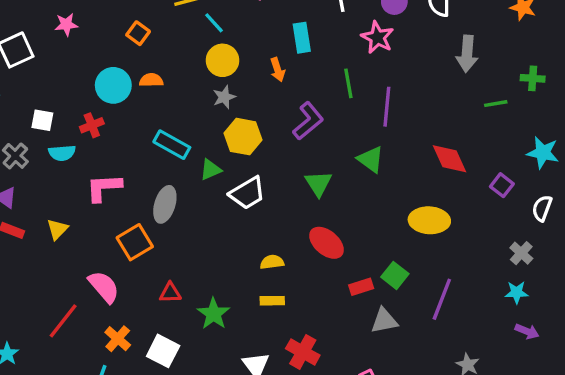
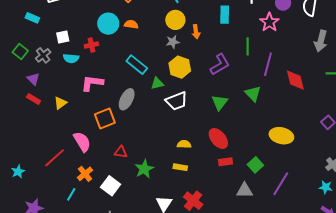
orange arrow: (278, 70) -> (196, 32), moved
white square: (42, 120) -> (63, 37), turned -32
red diamond: (449, 159) -> (295, 80), moved
red rectangle: (361, 287) -> (225, 162), moved

